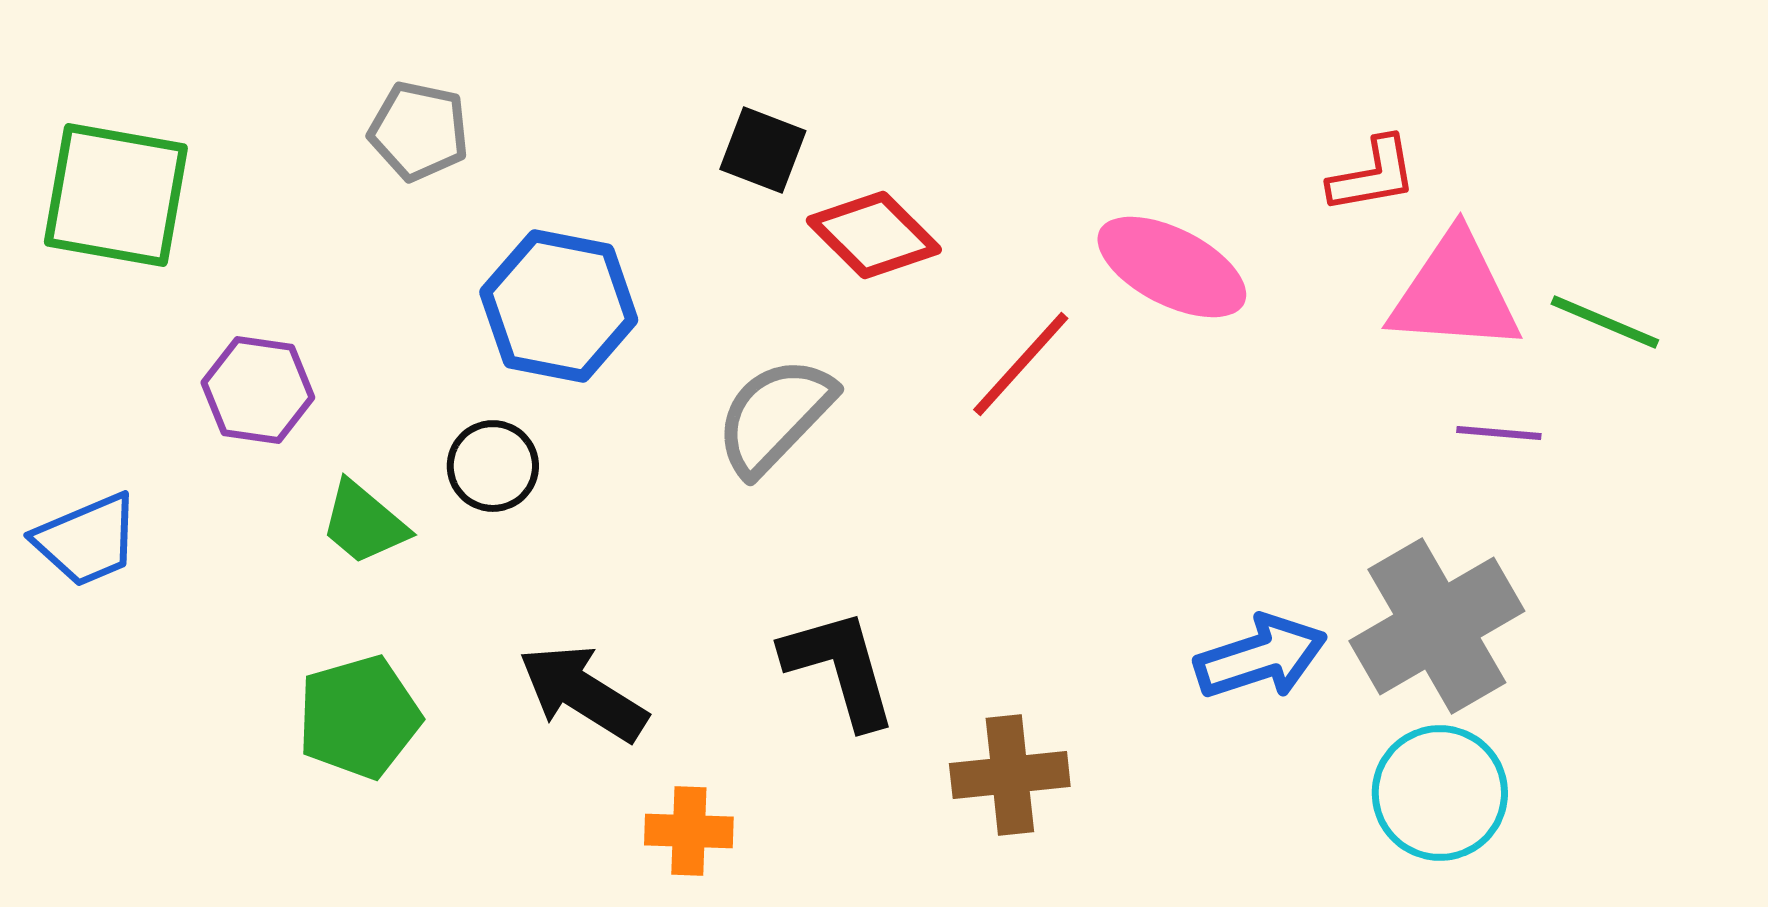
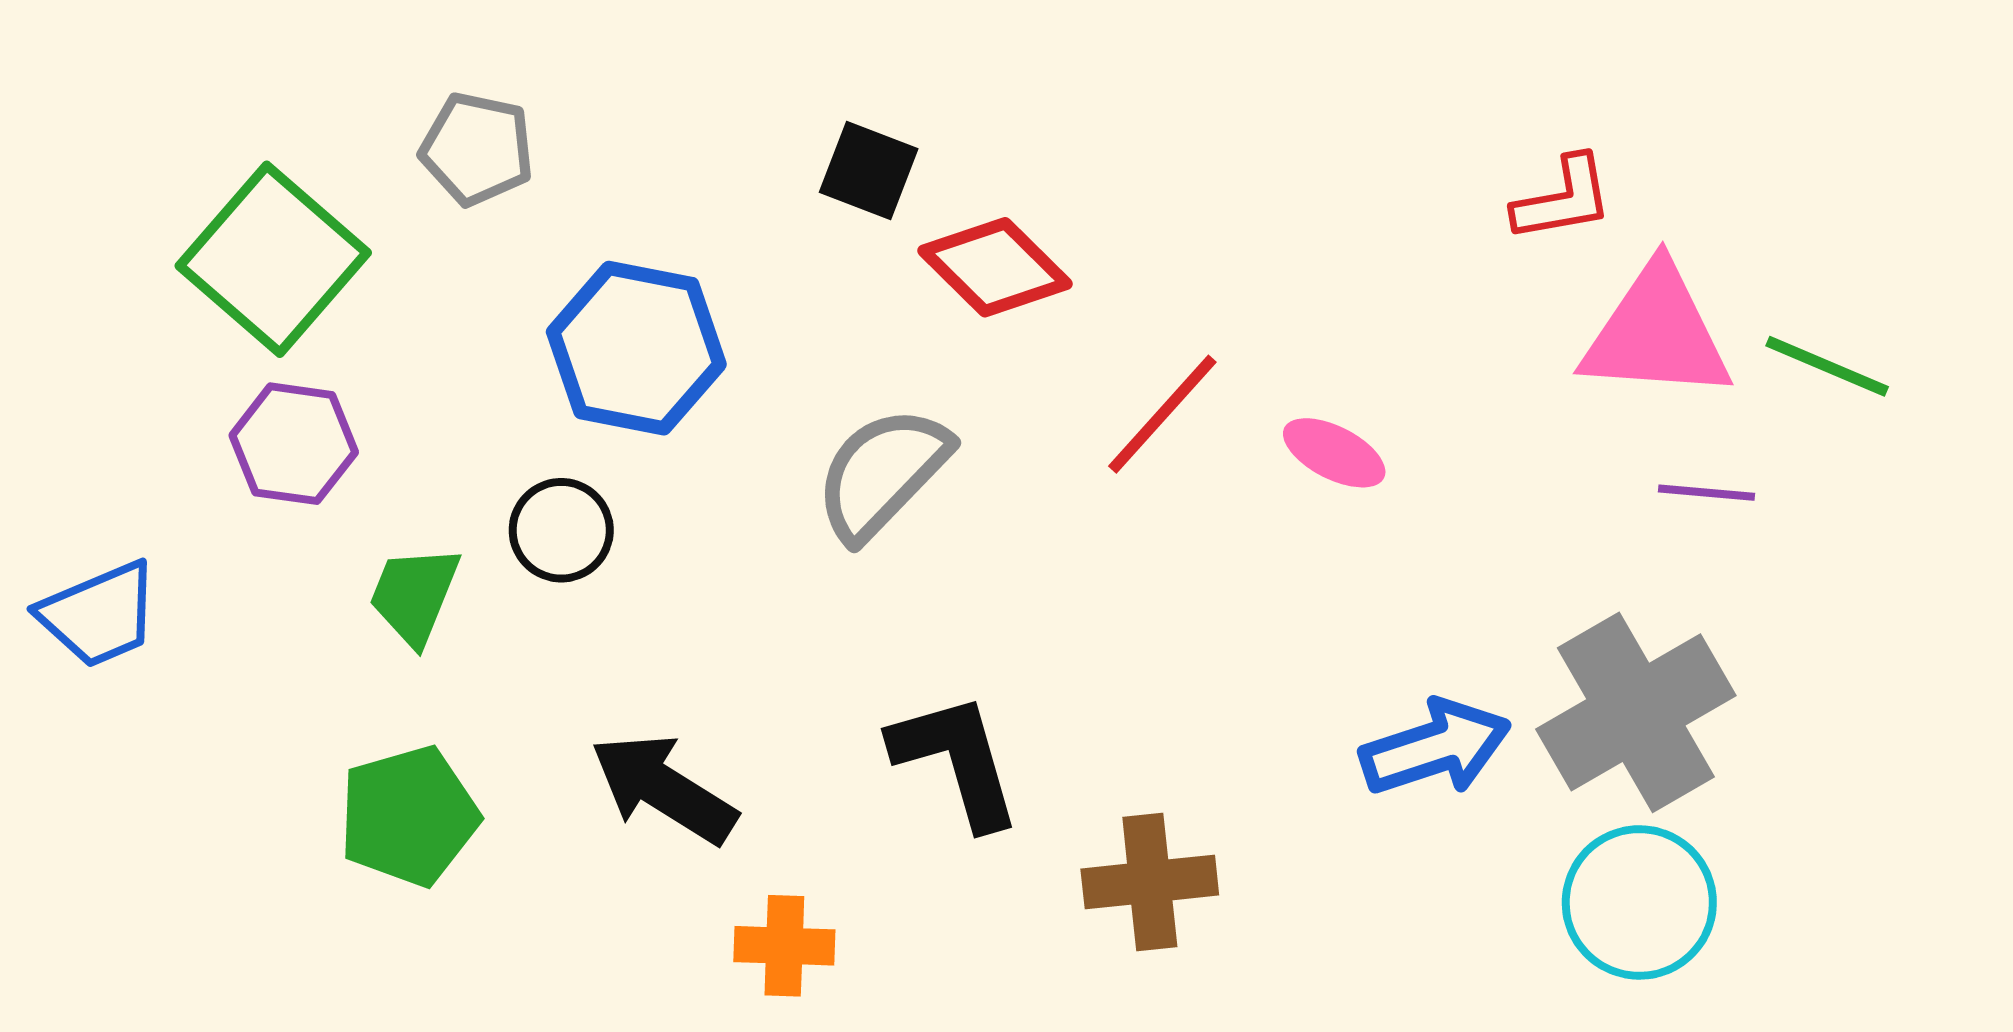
green square: (116, 195) -> (273, 259), moved, turned 31
pink ellipse: (1172, 267) -> (1334, 453), moved, size x0.6
green trapezoid: (364, 523) -> (414, 595), turned 72

